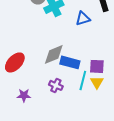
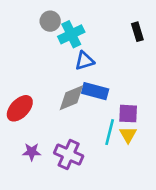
blue triangle: (83, 18) -> (85, 61), moved
blue rectangle: (70, 62) -> (95, 91), moved
purple cross: (56, 85) -> (69, 155), moved, size x1.5

